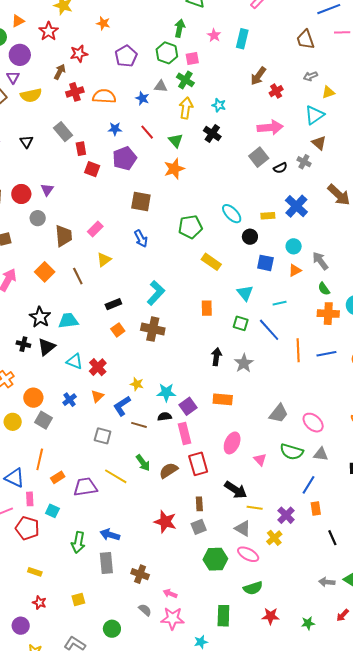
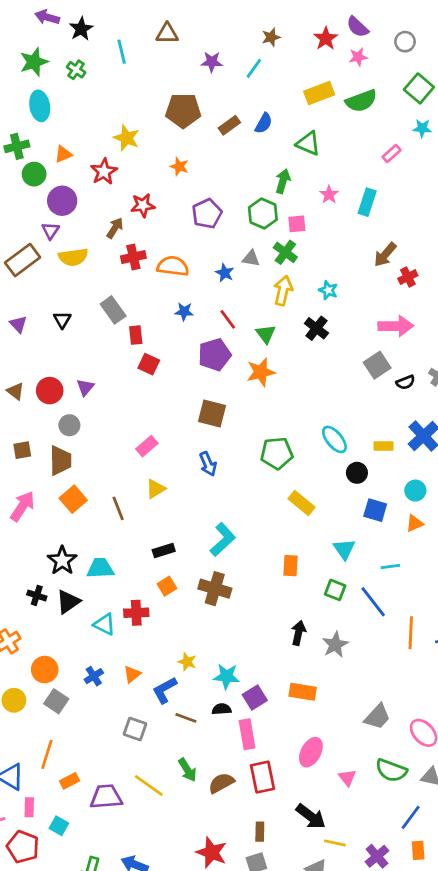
purple pentagon: (125, 158) -> (215, 355), moved
brown trapezoid: (64, 236) -> (60, 461), moved
red cross: (98, 367) -> (136, 613), moved, turned 36

